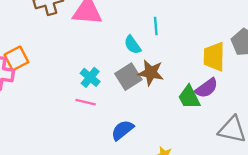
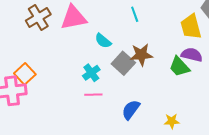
cyan semicircle: (133, 45) -> (103, 41), moved
cyan cross: (90, 77) -> (91, 73), turned 30
purple semicircle: (206, 88) -> (192, 55), turned -115

